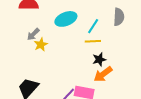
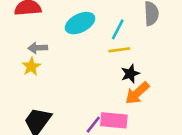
gray arrow: (33, 34) -> (38, 48), turned 48
yellow star: (41, 45) -> (31, 67), moved

